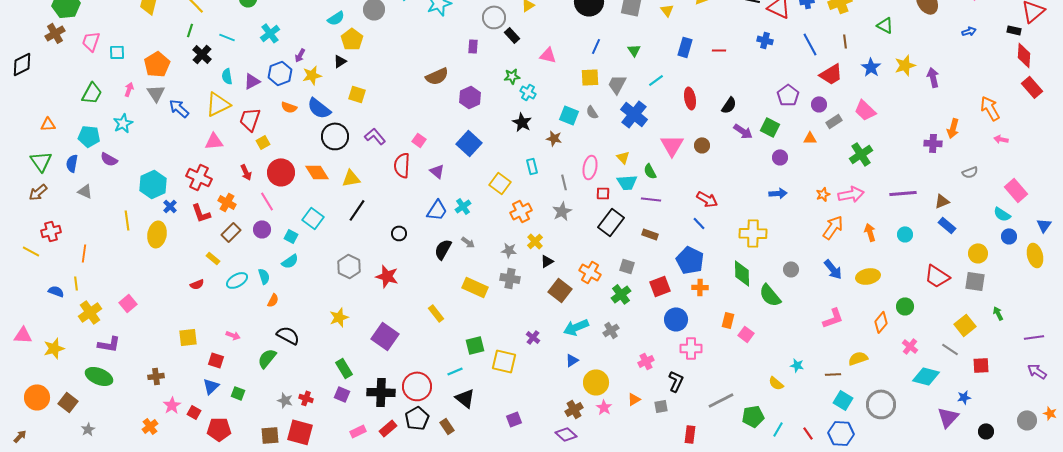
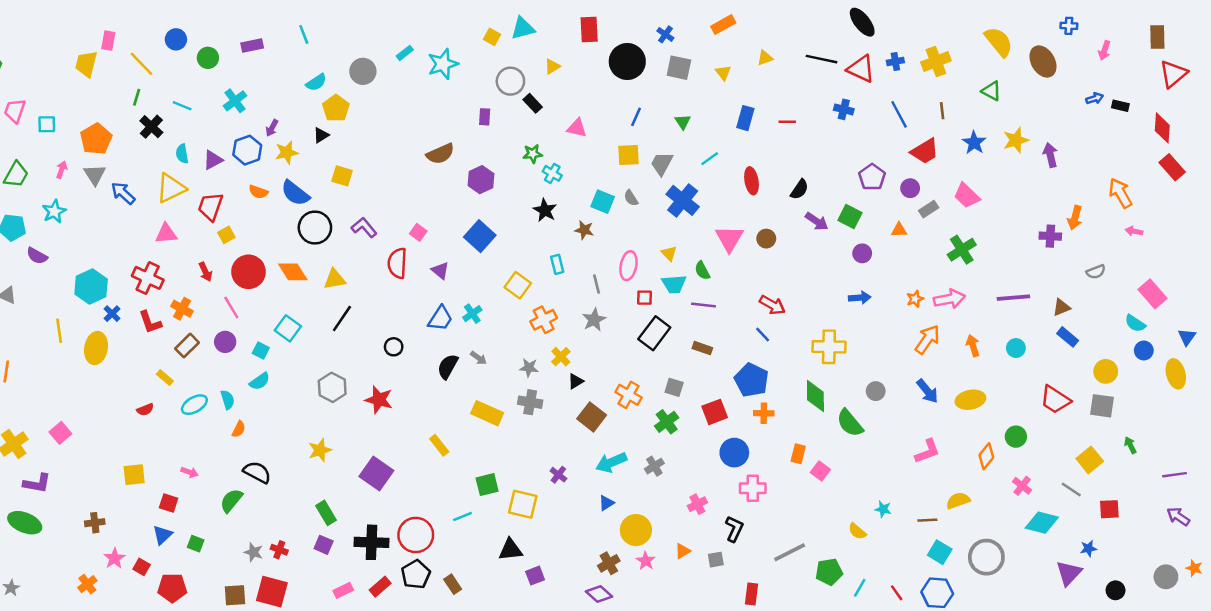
black rectangle: (1014, 30) -> (1120, 106), moved
black triangle: (465, 398) -> (510, 550), moved, turned -45

